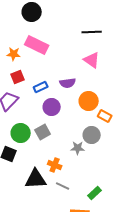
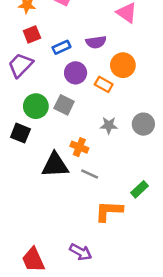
orange rectangle: (105, 116) -> (104, 84), moved
gray square: (43, 132) -> (64, 105), turned -35
gray circle: (92, 135) -> (143, 124), moved
green rectangle: (95, 193) -> (140, 189), moved

